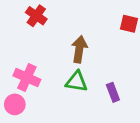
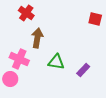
brown arrow: (79, 49) -> (37, 38), moved
purple rectangle: (113, 92) -> (83, 70), turned 64

